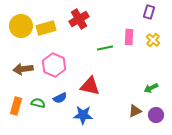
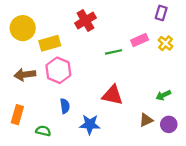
yellow rectangle: (46, 28) -> (50, 43), moved
pink rectangle: (129, 37) -> (140, 40), turned 63
red triangle: (90, 86) -> (112, 95), moved
blue semicircle: (60, 98) -> (65, 106), turned -72
green semicircle: (38, 103) -> (43, 131), moved

